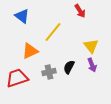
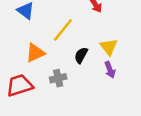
black semicircle: (69, 67) -> (81, 55), moved

